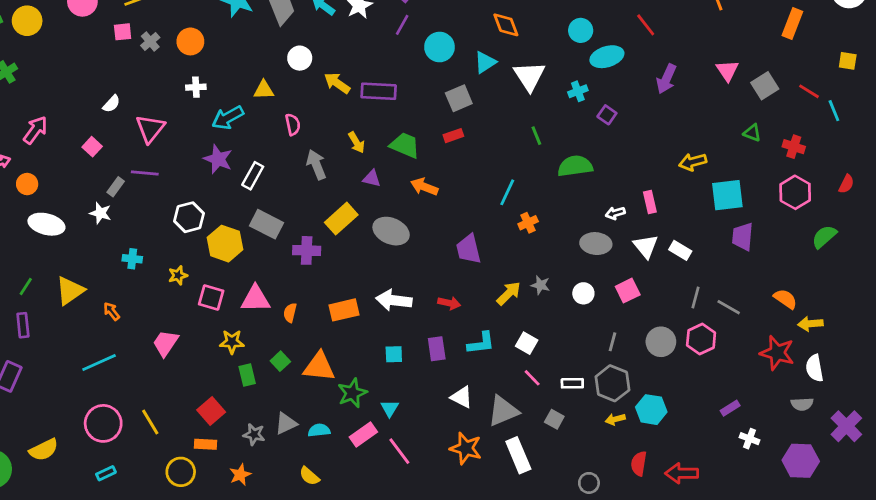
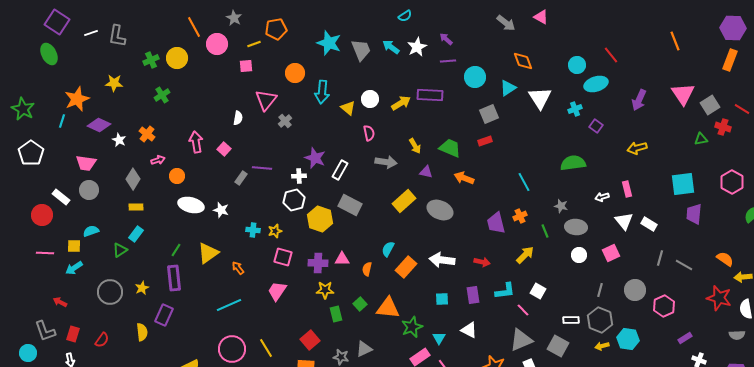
purple line: (402, 25) -> (448, 61), turned 56
red line: (646, 25) -> (611, 55), moved
gray cross: (150, 41) -> (285, 121), moved
white circle: (300, 58) -> (370, 99), moved
pink triangle: (727, 71) -> (683, 94), size x1.4
yellow arrow: (337, 83) -> (401, 103), turned 114
white cross: (196, 87) -> (299, 176), moved
yellow triangle: (264, 90) -> (348, 108), turned 42
purple rectangle: (379, 91) -> (430, 95), moved
white semicircle: (111, 104) -> (238, 118), turned -32
cyan arrow: (228, 118) -> (322, 92), moved, turned -55
pink triangle: (150, 129) -> (266, 100), moved
pink arrow: (35, 130) -> (196, 142), moved, turned -45
green triangle: (752, 133) -> (701, 139), turned -32
green line: (536, 136) -> (545, 231), moved
red cross: (794, 147) -> (723, 127), moved
yellow arrow: (693, 162) -> (637, 148), moved
gray arrow: (316, 165) -> (386, 162), turned 120
cyan line: (507, 192) -> (524, 182), turned -54
white star: (100, 213) -> (221, 210), moved
orange cross: (528, 223) -> (520, 216), moved
gray ellipse: (596, 244) -> (576, 227), moved
purple cross: (307, 250) -> (318, 263), moved
yellow star: (178, 275) -> (275, 231), moved
gray star: (541, 285) -> (561, 206), moved
pink square: (211, 297) -> (283, 257), moved
pink triangle: (255, 299) -> (342, 259), size x0.7
orange rectangle: (344, 310) -> (406, 267), turned -35
purple rectangle: (23, 325) -> (174, 278), size x1.4
pink hexagon: (701, 339) -> (664, 306), moved
pink line: (532, 378) -> (523, 310), moved
white triangle: (462, 397) -> (469, 330), moved
gray square: (554, 419) -> (558, 346), size x1.5
cyan semicircle: (319, 430) -> (388, 249), moved, turned -56

